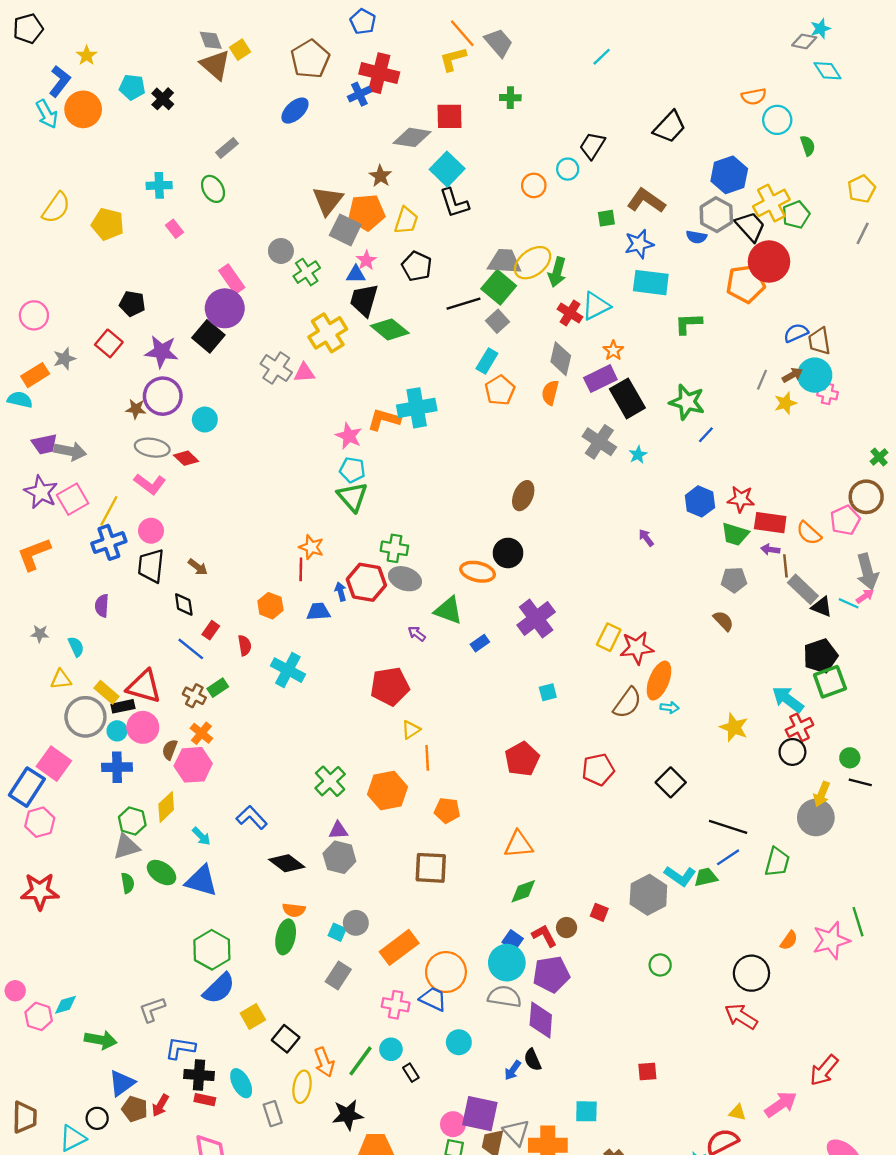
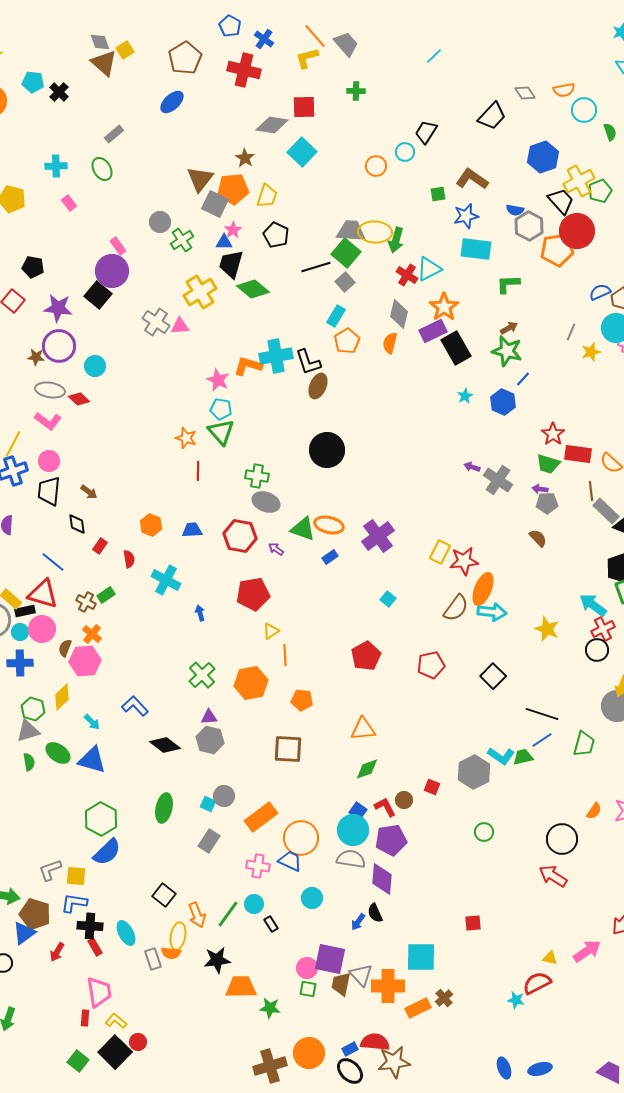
gray diamond: (804, 41) -> (525, 93), moved, turned 45
blue cross: (359, 94) -> (264, 39), moved, turned -30
black L-shape: (454, 203) -> (308, 362), moved
gray hexagon: (716, 215) -> (529, 226), moved
yellow ellipse: (533, 263) -> (375, 232), turned 40
pink rectangle: (232, 279) -> (118, 246), size x0.7
orange star: (613, 350) -> (444, 307), size x1.6
brown arrow: (792, 375) -> (509, 328), moved
gray cross: (599, 442) -> (498, 480), moved
brown ellipse: (523, 496) -> (318, 386), moved
red star: (741, 499) -> (553, 434), turned 30
blue hexagon: (700, 501) -> (503, 402), moved
purple arrow: (646, 538) -> (472, 467), turned -35
orange star: (311, 547) -> (186, 438), moved
purple arrow: (770, 549) -> (540, 489), moved
black circle: (508, 553) -> (327, 450), moved, size x1.4
red line: (301, 569) -> (198, 471), moved
orange ellipse: (478, 572) -> (329, 525), moved
red hexagon: (366, 582) -> (240, 536), moved
blue arrow: (341, 592) -> (200, 613), moved
blue line: (191, 649) -> (53, 562), moved
cyan square: (548, 692) -> (388, 599), turned -35
cyan arrow: (670, 707) -> (492, 612), size x1.8
orange semicircle: (294, 910) -> (171, 953), moved
yellow square: (253, 1016) -> (76, 876), moved, turned 35
red rectangle: (205, 1100) -> (95, 947), turned 48
brown pentagon: (135, 1109) -> (35, 914), moved, size x1.4
cyan square: (586, 1111) -> (421, 957), size x1.5

